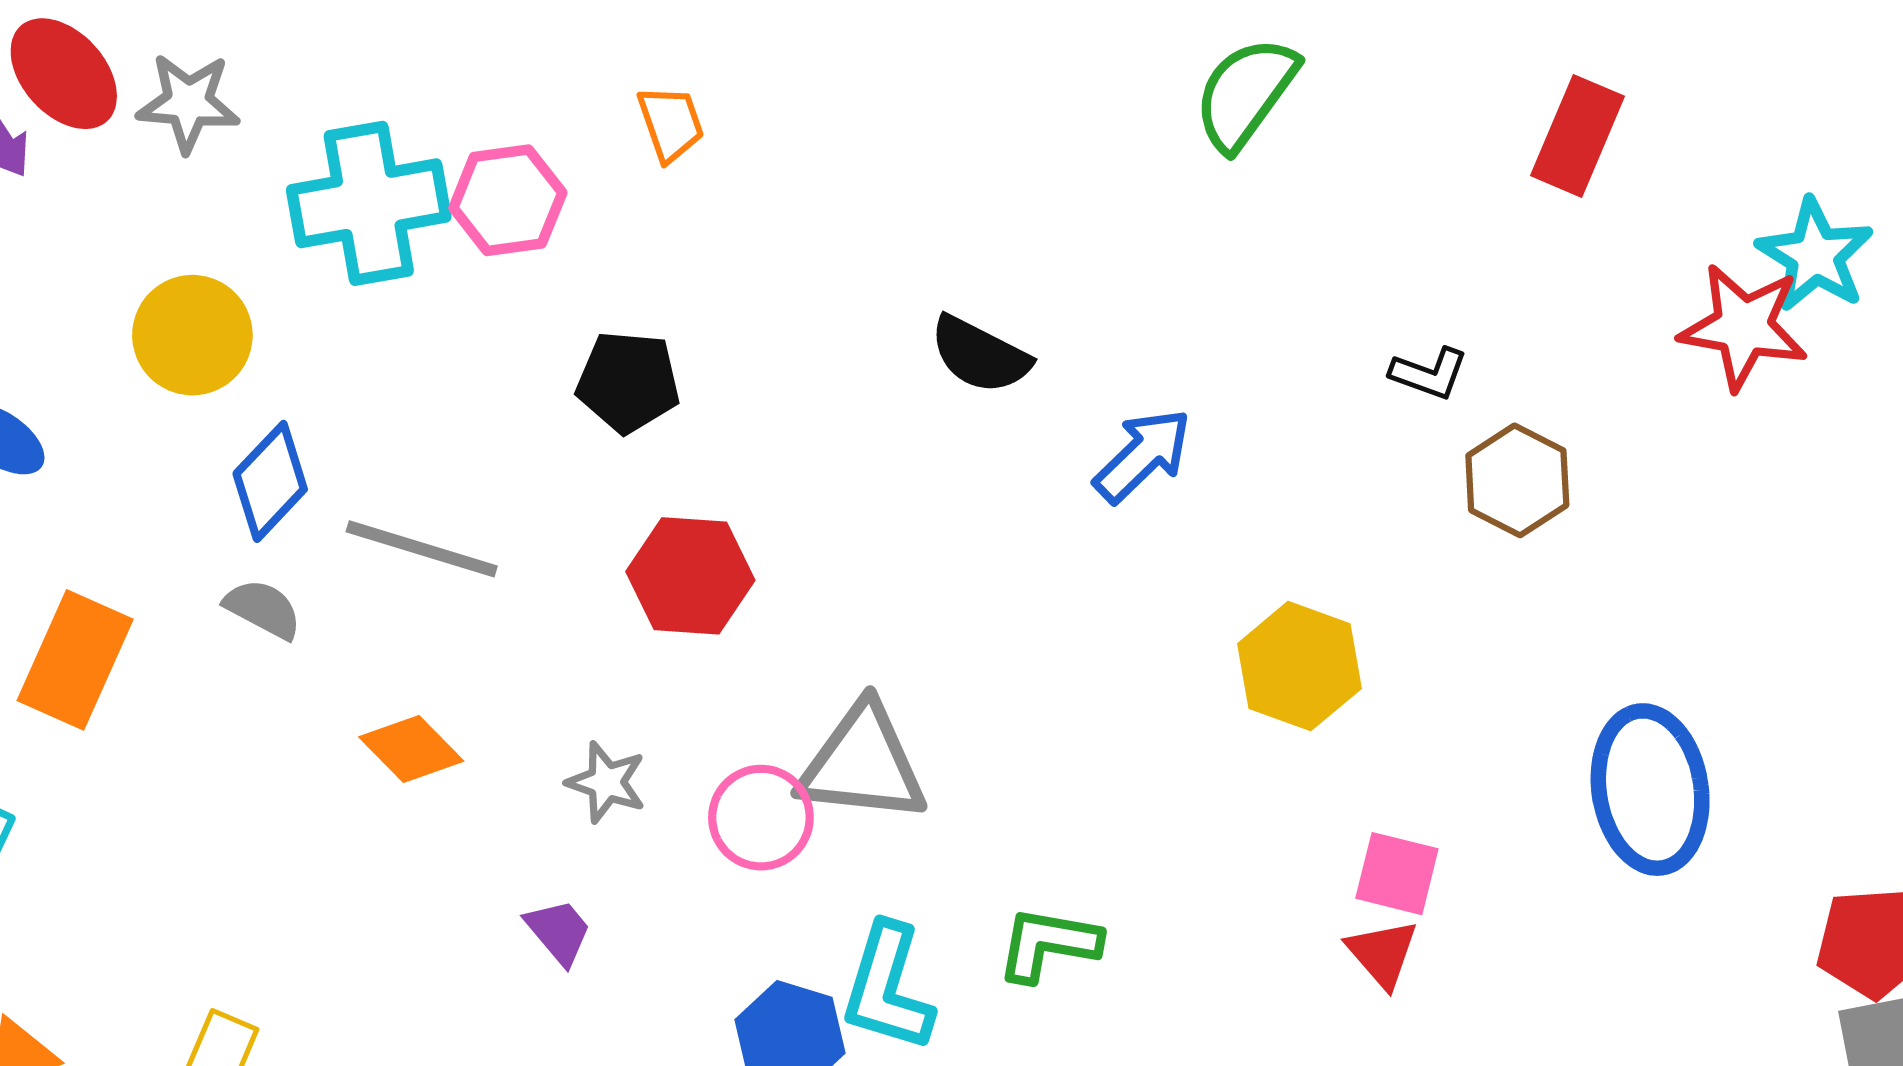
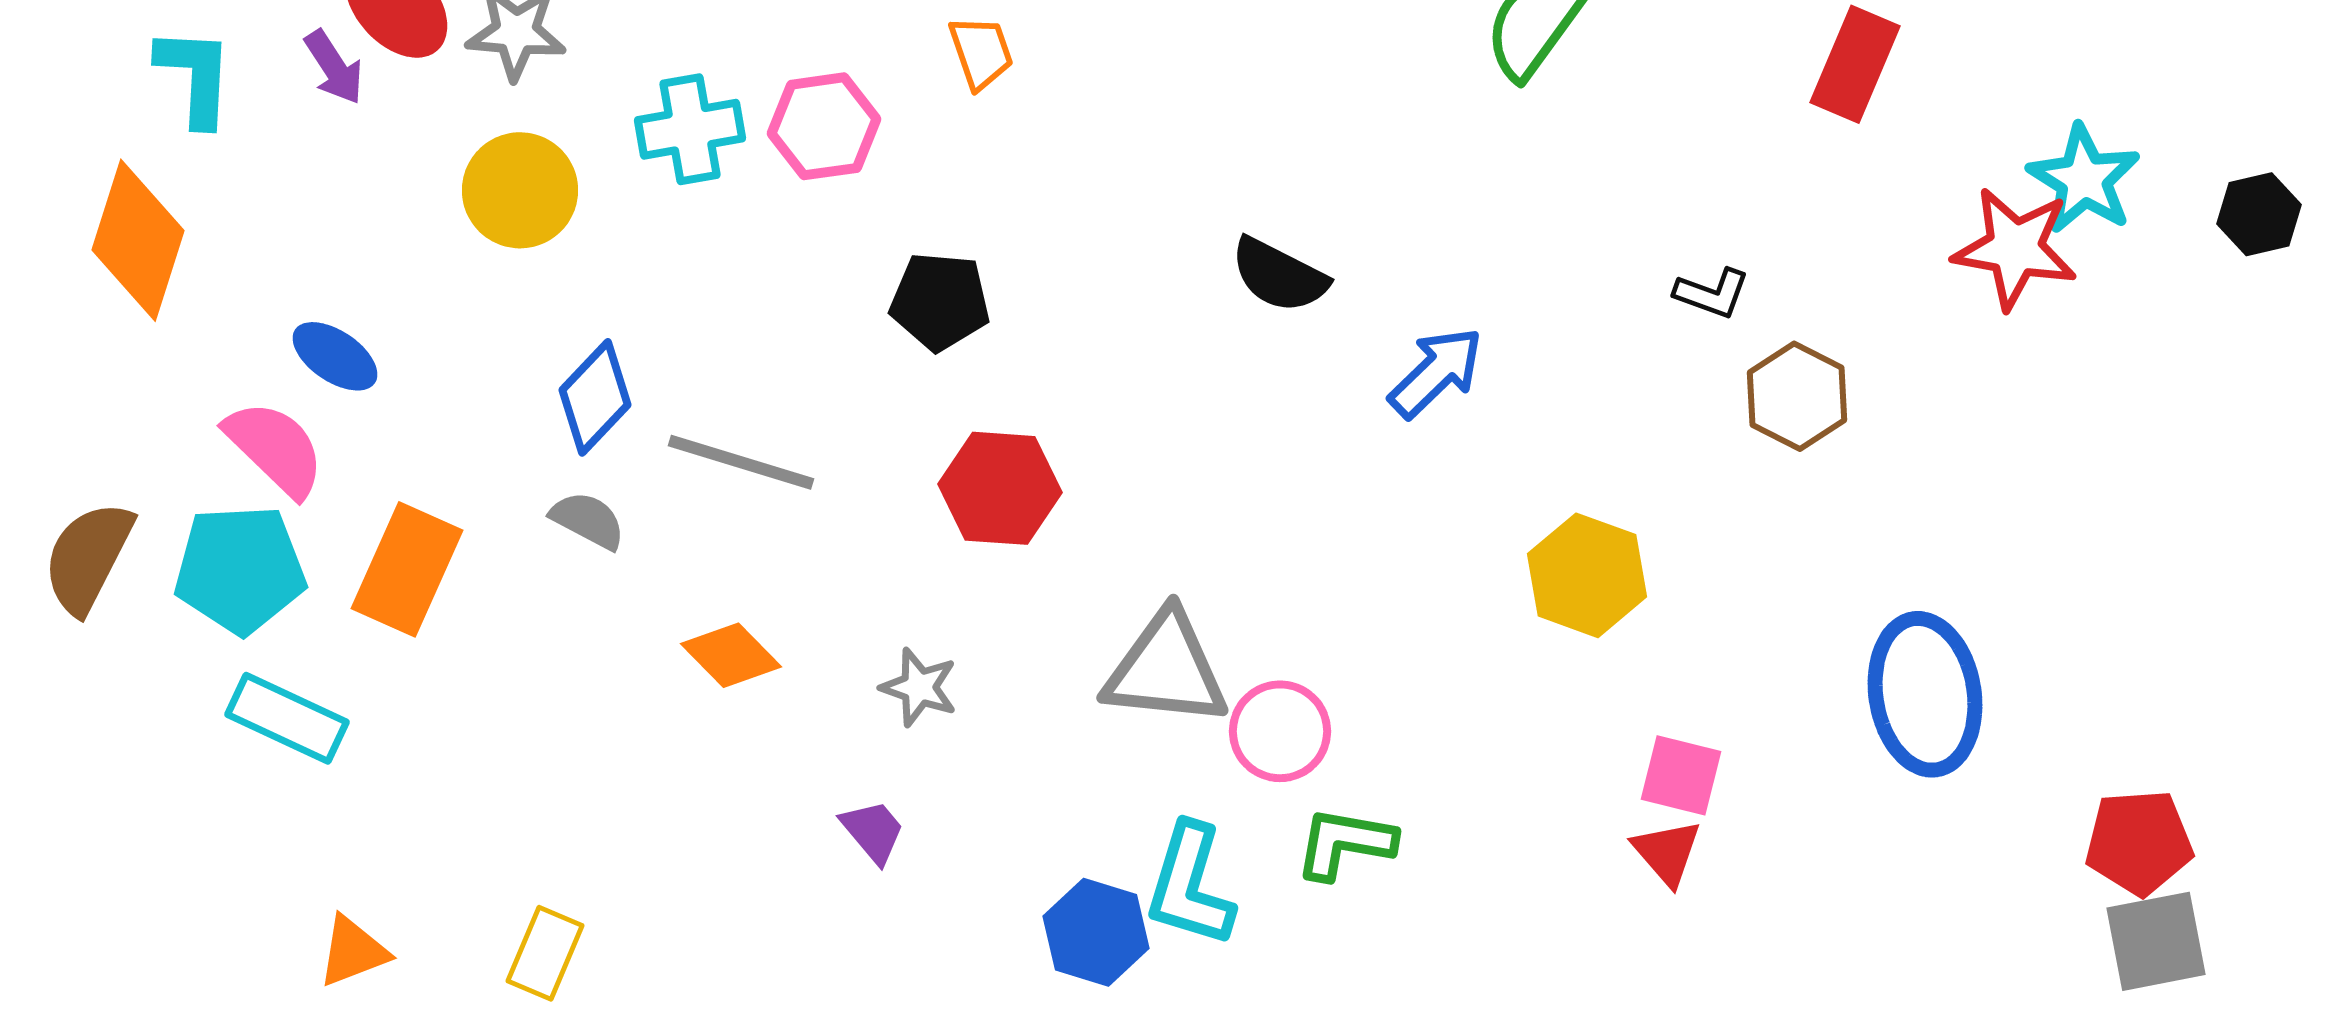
cyan cross: (369, 203) -> (690, 129), size x0.7
yellow circle: (192, 335) -> (520, 190), moved
pink circle: (761, 818) -> (1280, 731), moved

